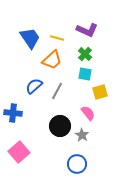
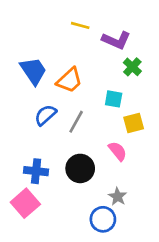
blue trapezoid: (30, 38) -> (33, 71), moved
yellow line: (57, 38) -> (80, 25), moved
green cross: (85, 54) -> (132, 67), moved
blue cross: (13, 113) -> (36, 171), moved
gray star: (82, 135) -> (118, 197), moved

